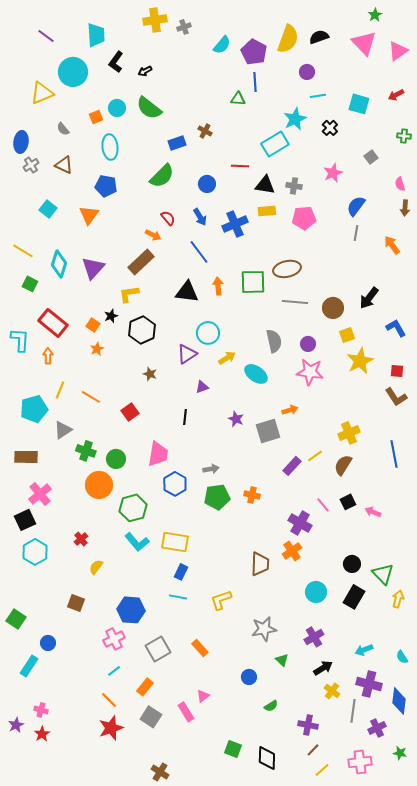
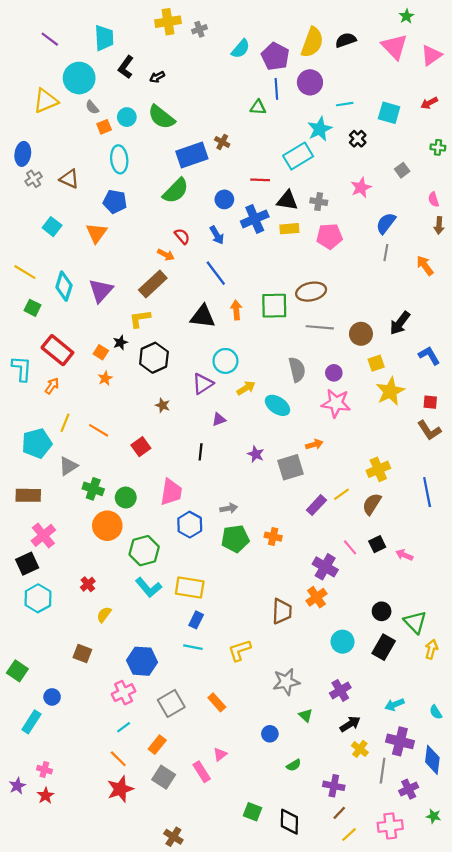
purple circle: (307, 72) -> (310, 82), moved, size x1.5
gray semicircle: (63, 129) -> (92, 107), moved
blue rectangle: (177, 143) -> (192, 155), size x1.6
blue cross: (235, 224) -> (255, 219), moved
orange arrow: (48, 356) -> (52, 386), turned 35

